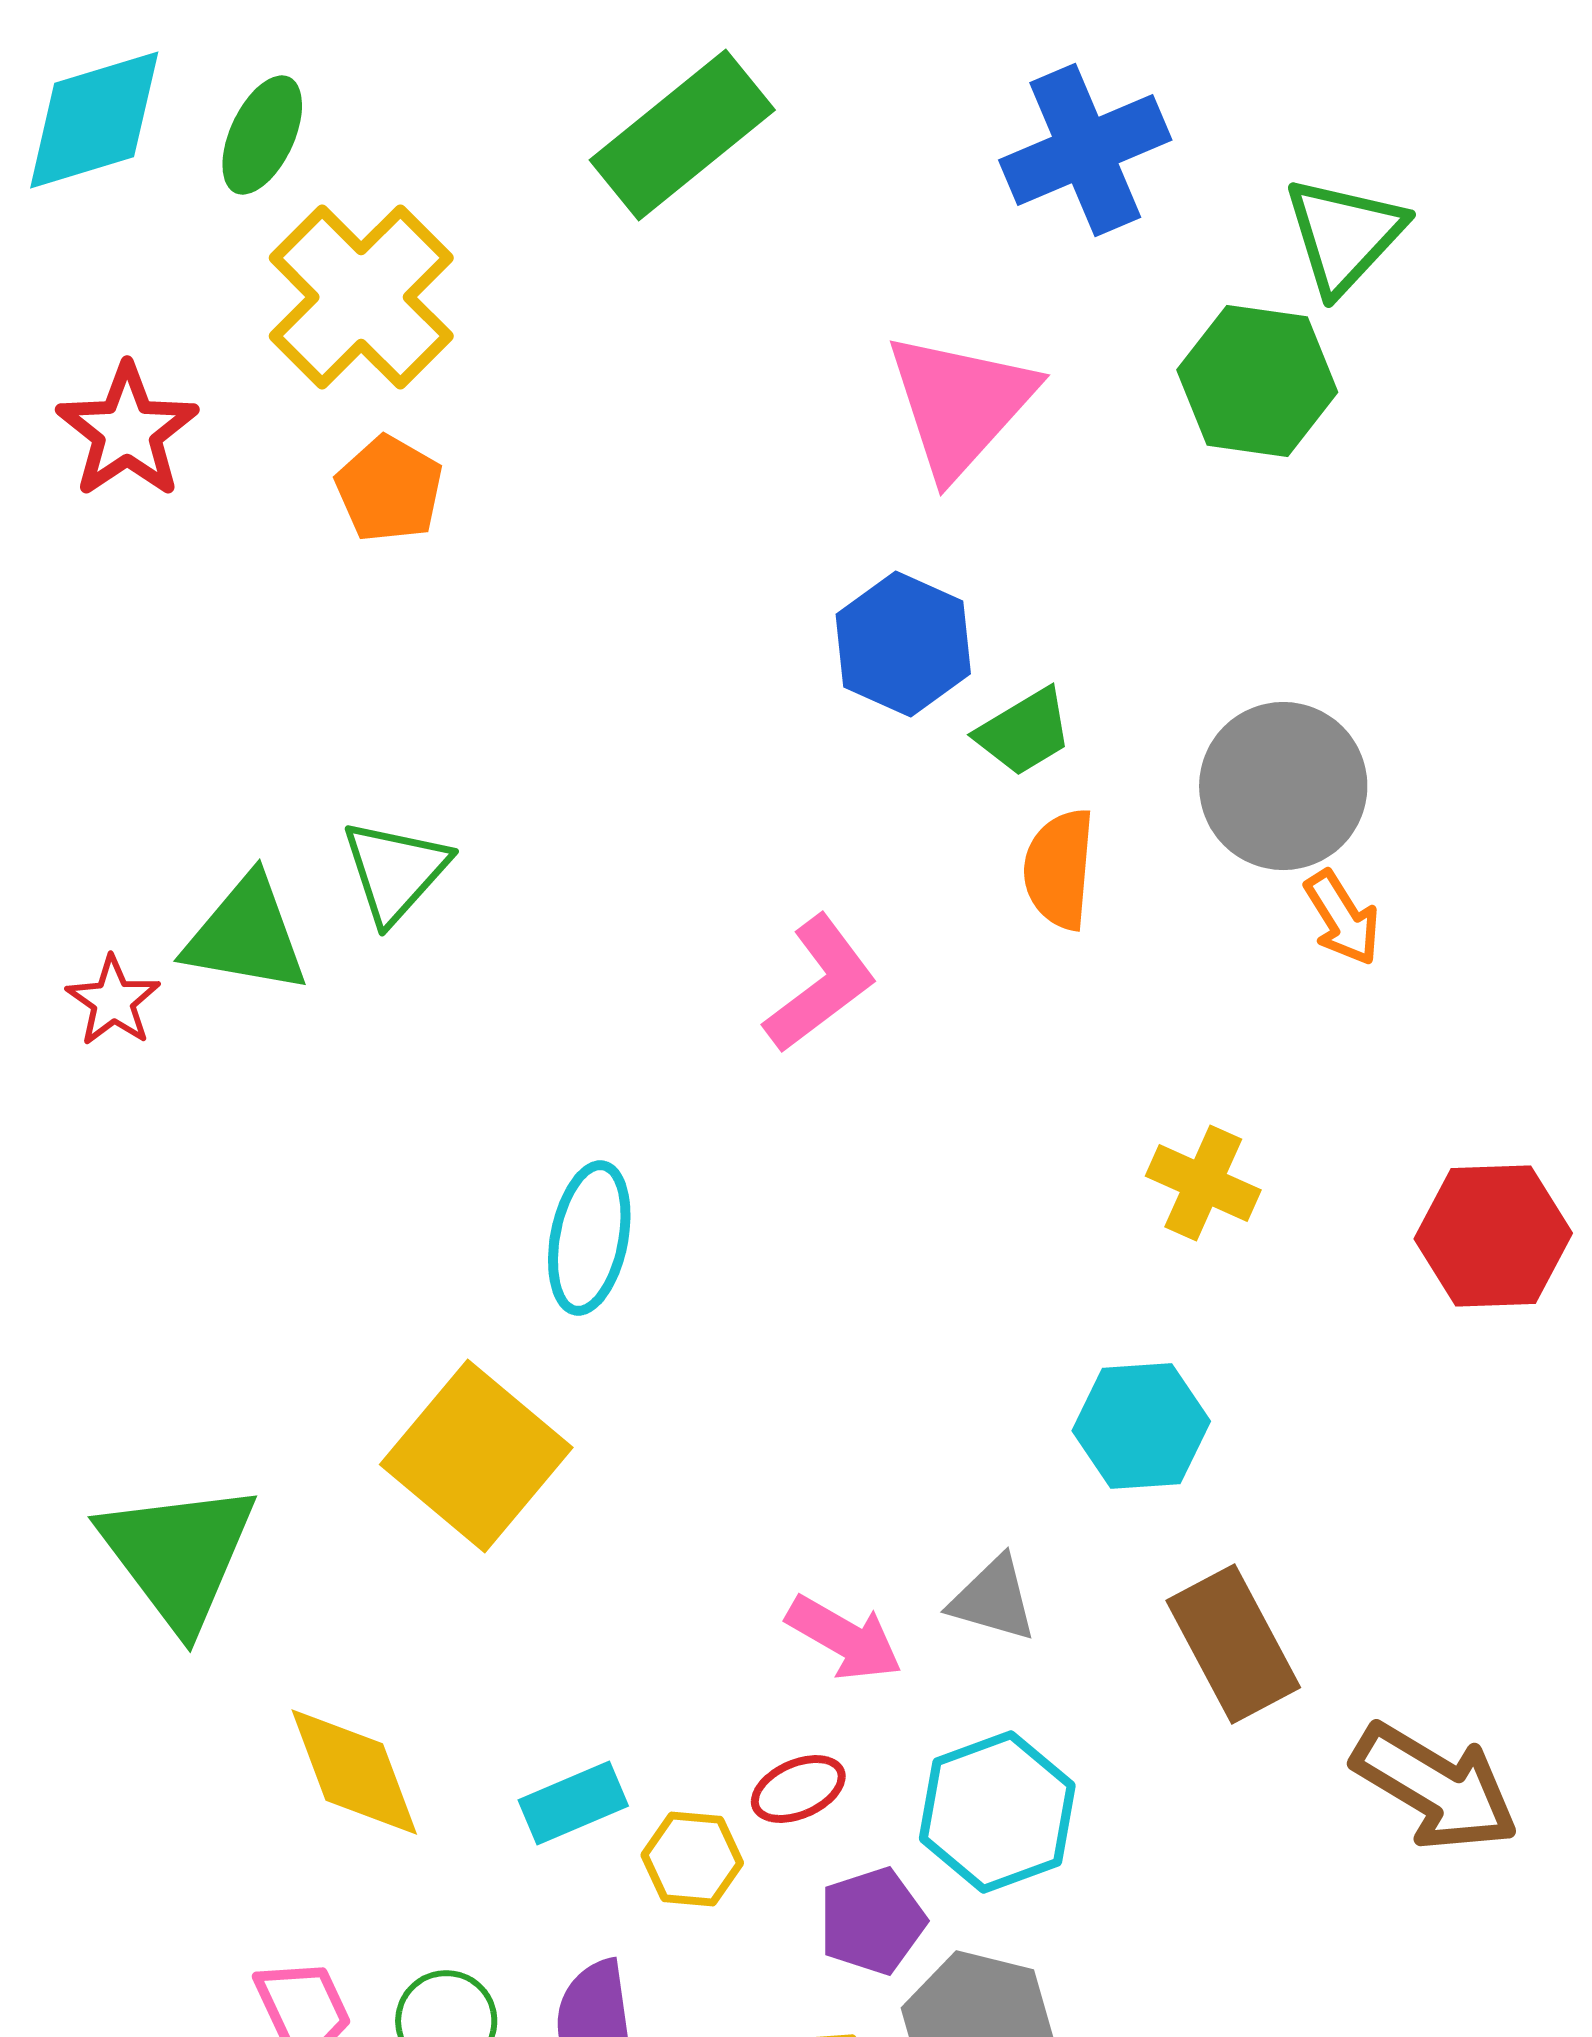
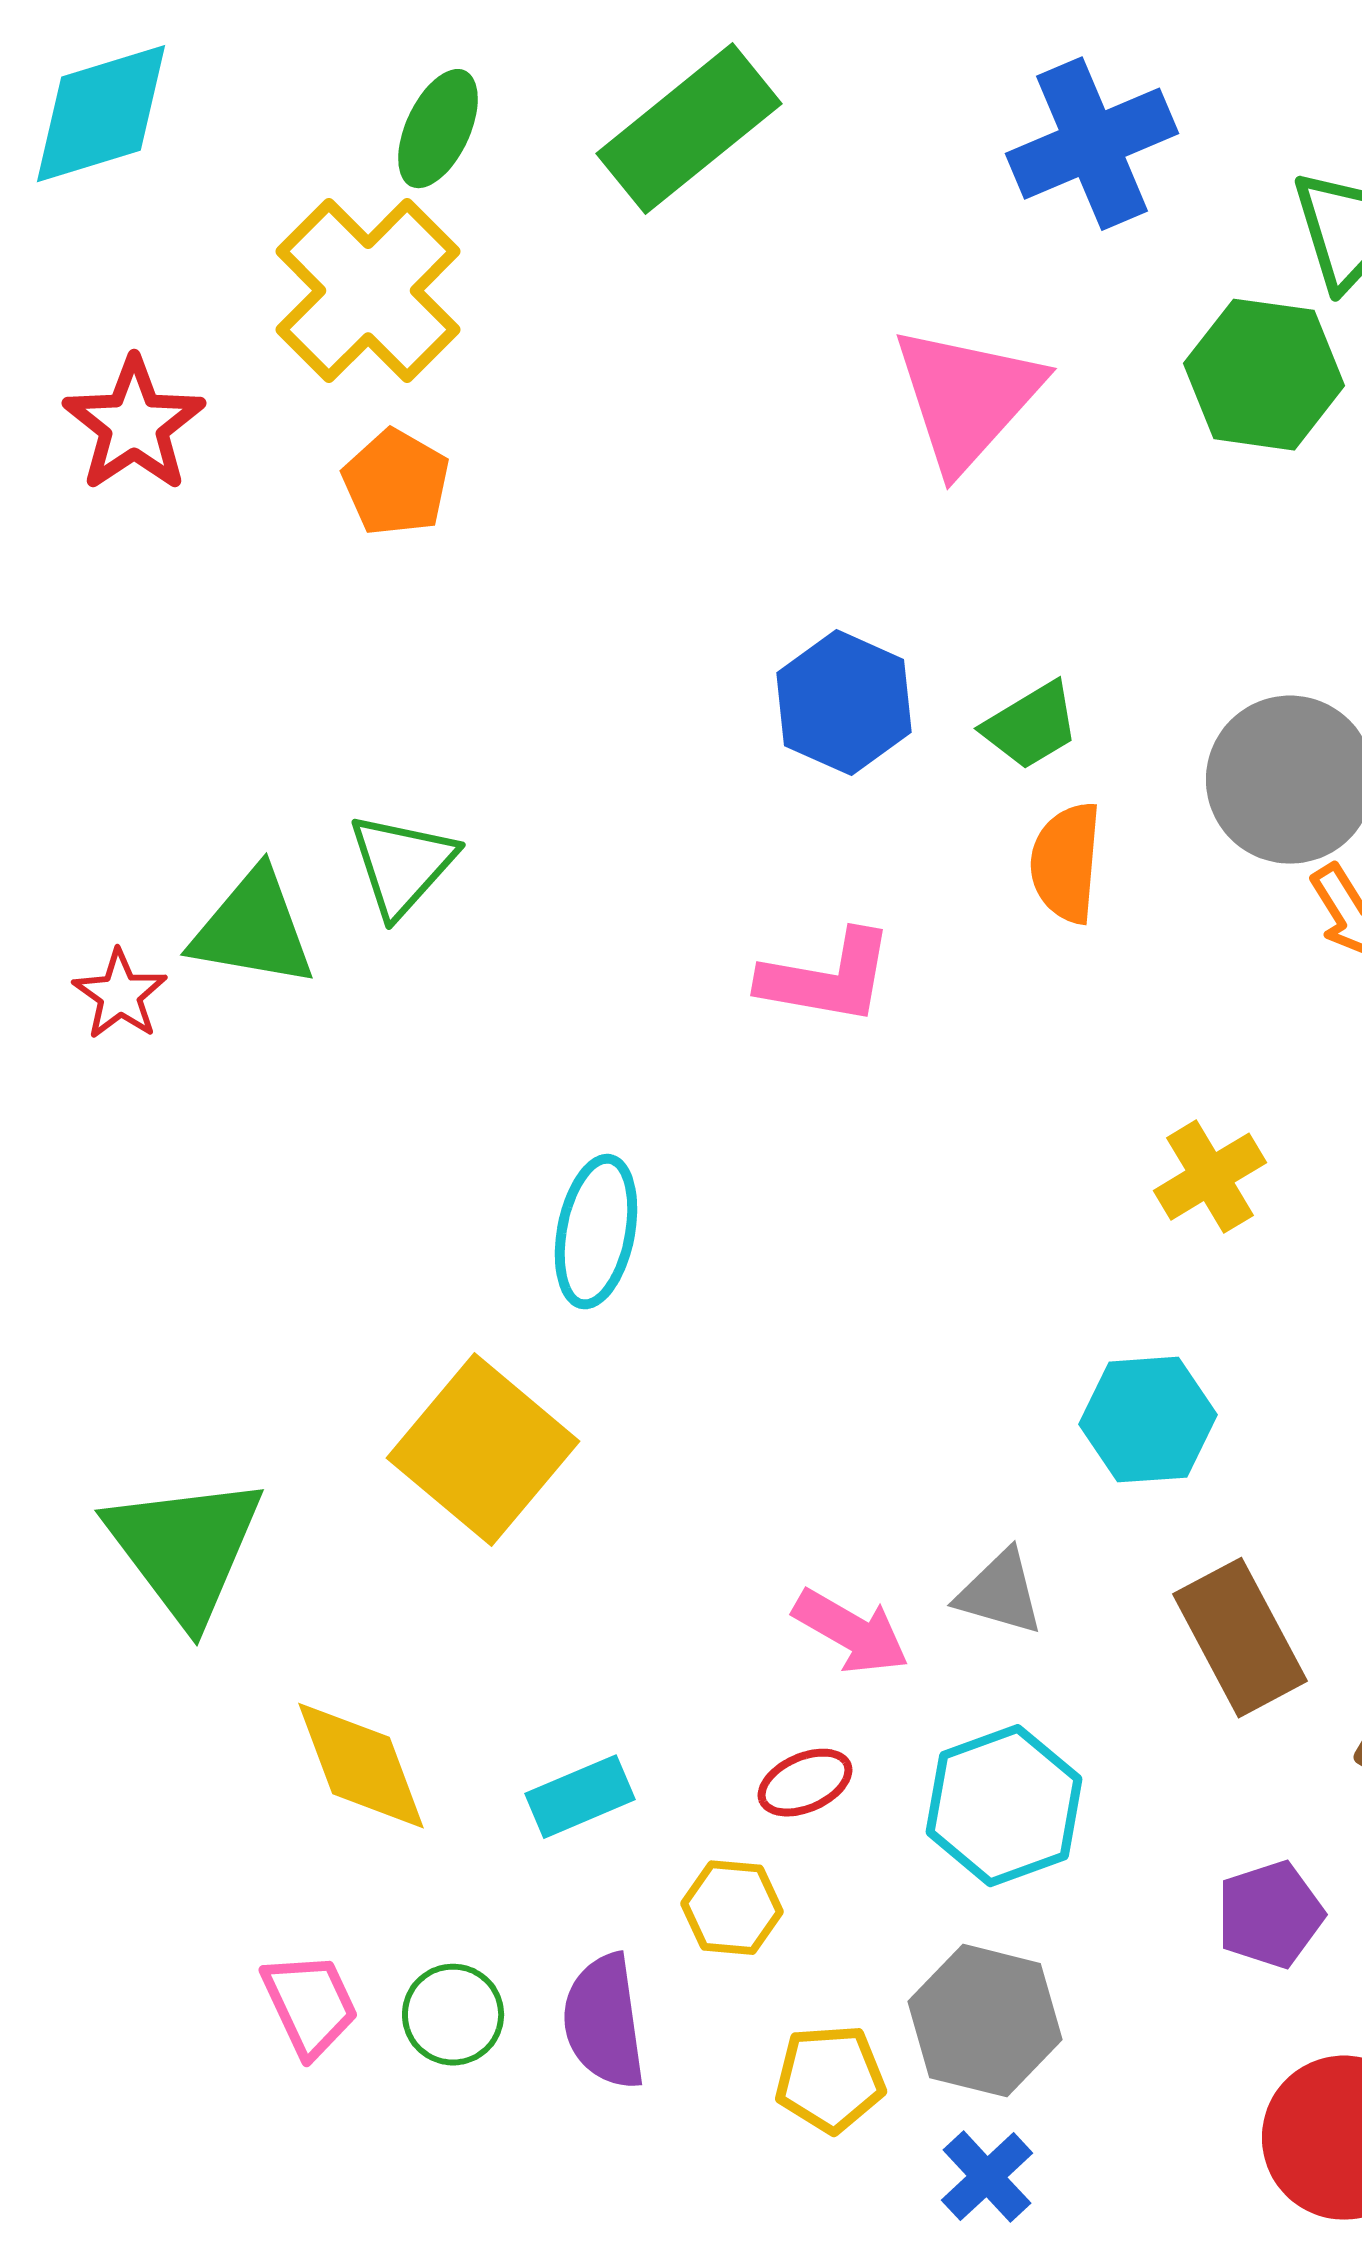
green ellipse: (262, 135) -> (438, 129), moved
blue hexagon: (903, 644) -> (844, 703), moved
pink L-shape: (820, 984) -> (827, 978), turned 47
yellow cross: (1203, 1183) -> (1210, 1177), turned 35
yellow hexagon: (692, 1859) -> (732, 1908), moved
purple pentagon: (872, 1921) -> (1270, 1915), moved

